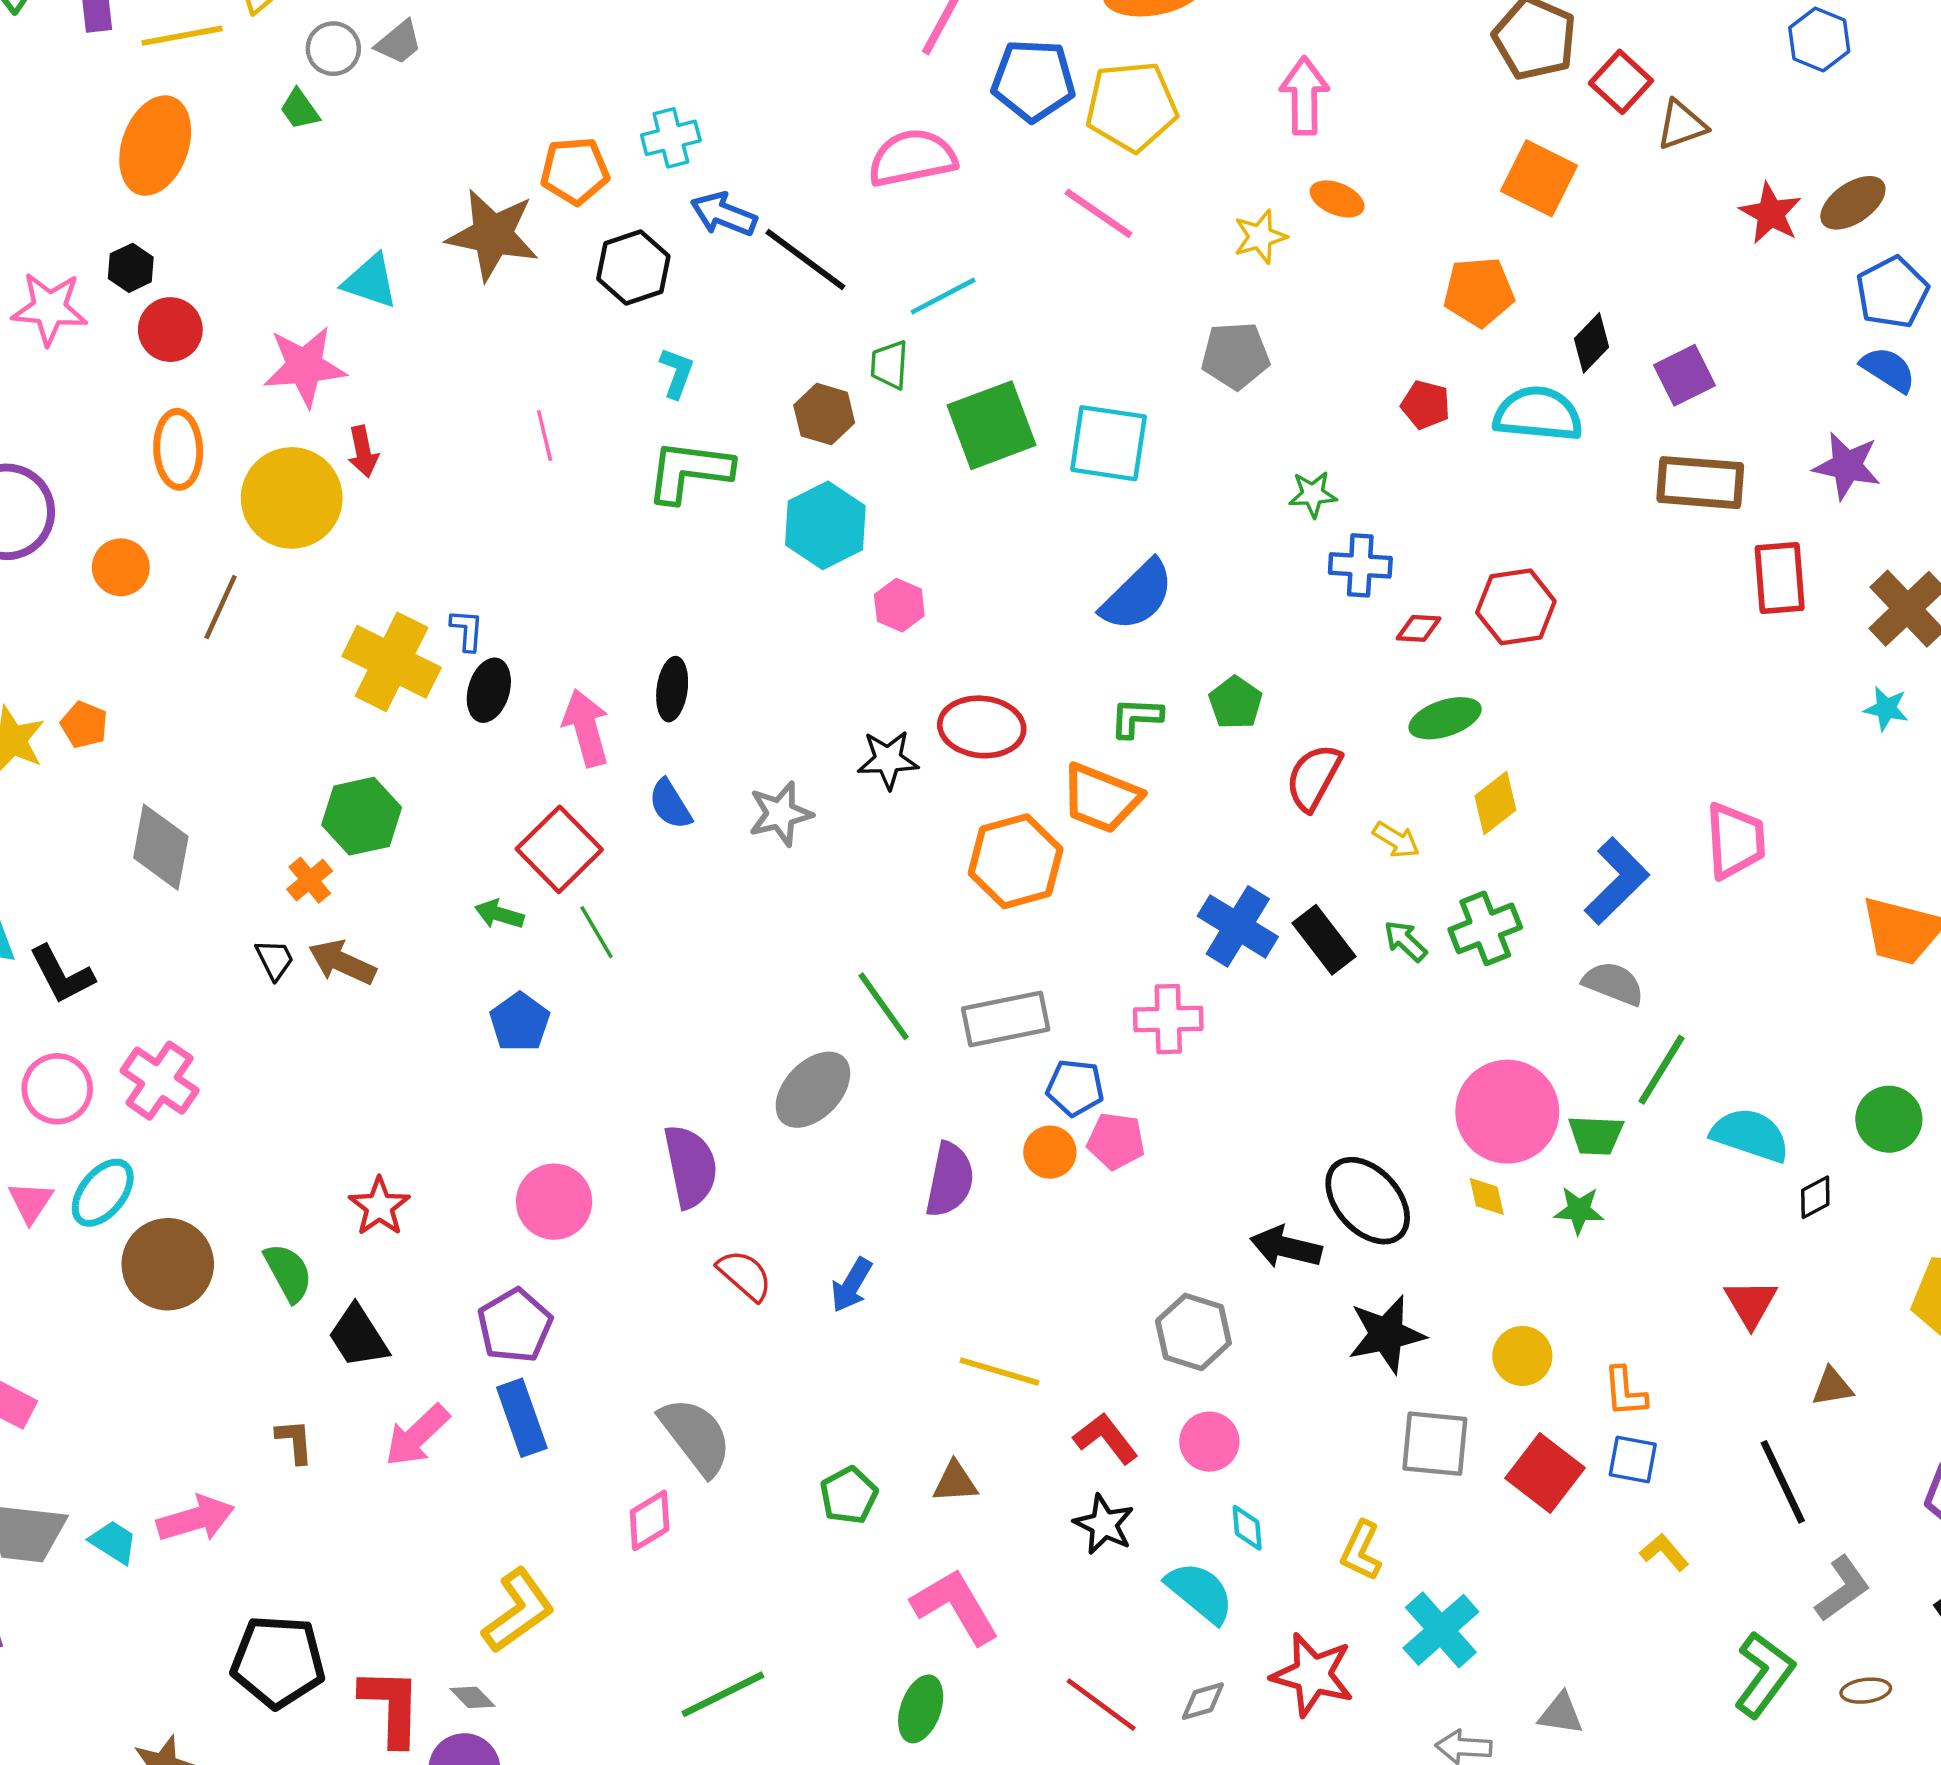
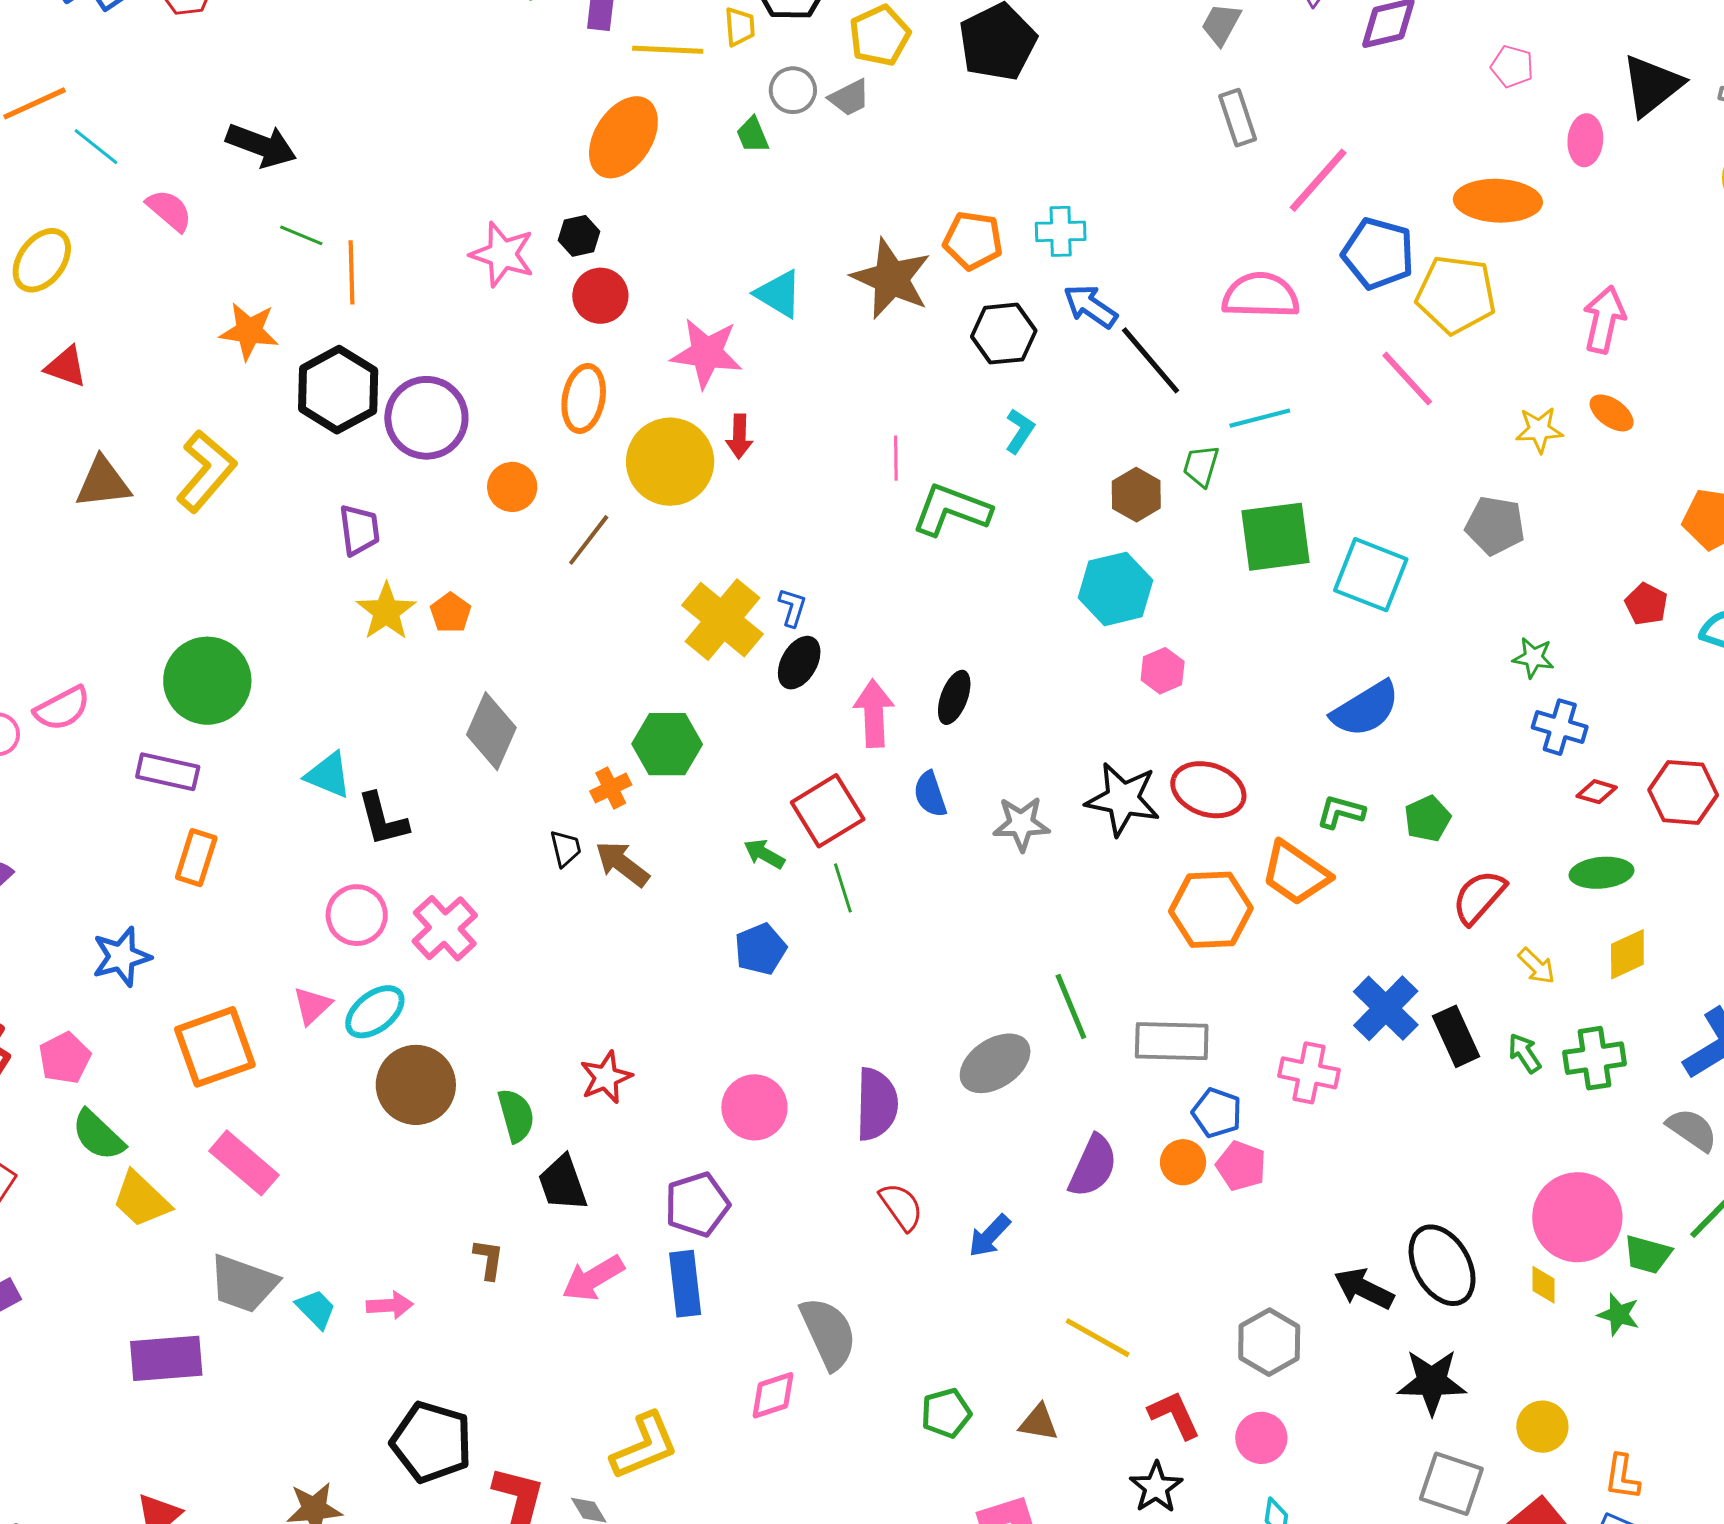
green L-shape: (689, 471) -> (951, 510), moved
black star: (888, 760) -> (1123, 799), size x1.4
pink arrow: (196, 1519) -> (390, 1305), size x0.7

